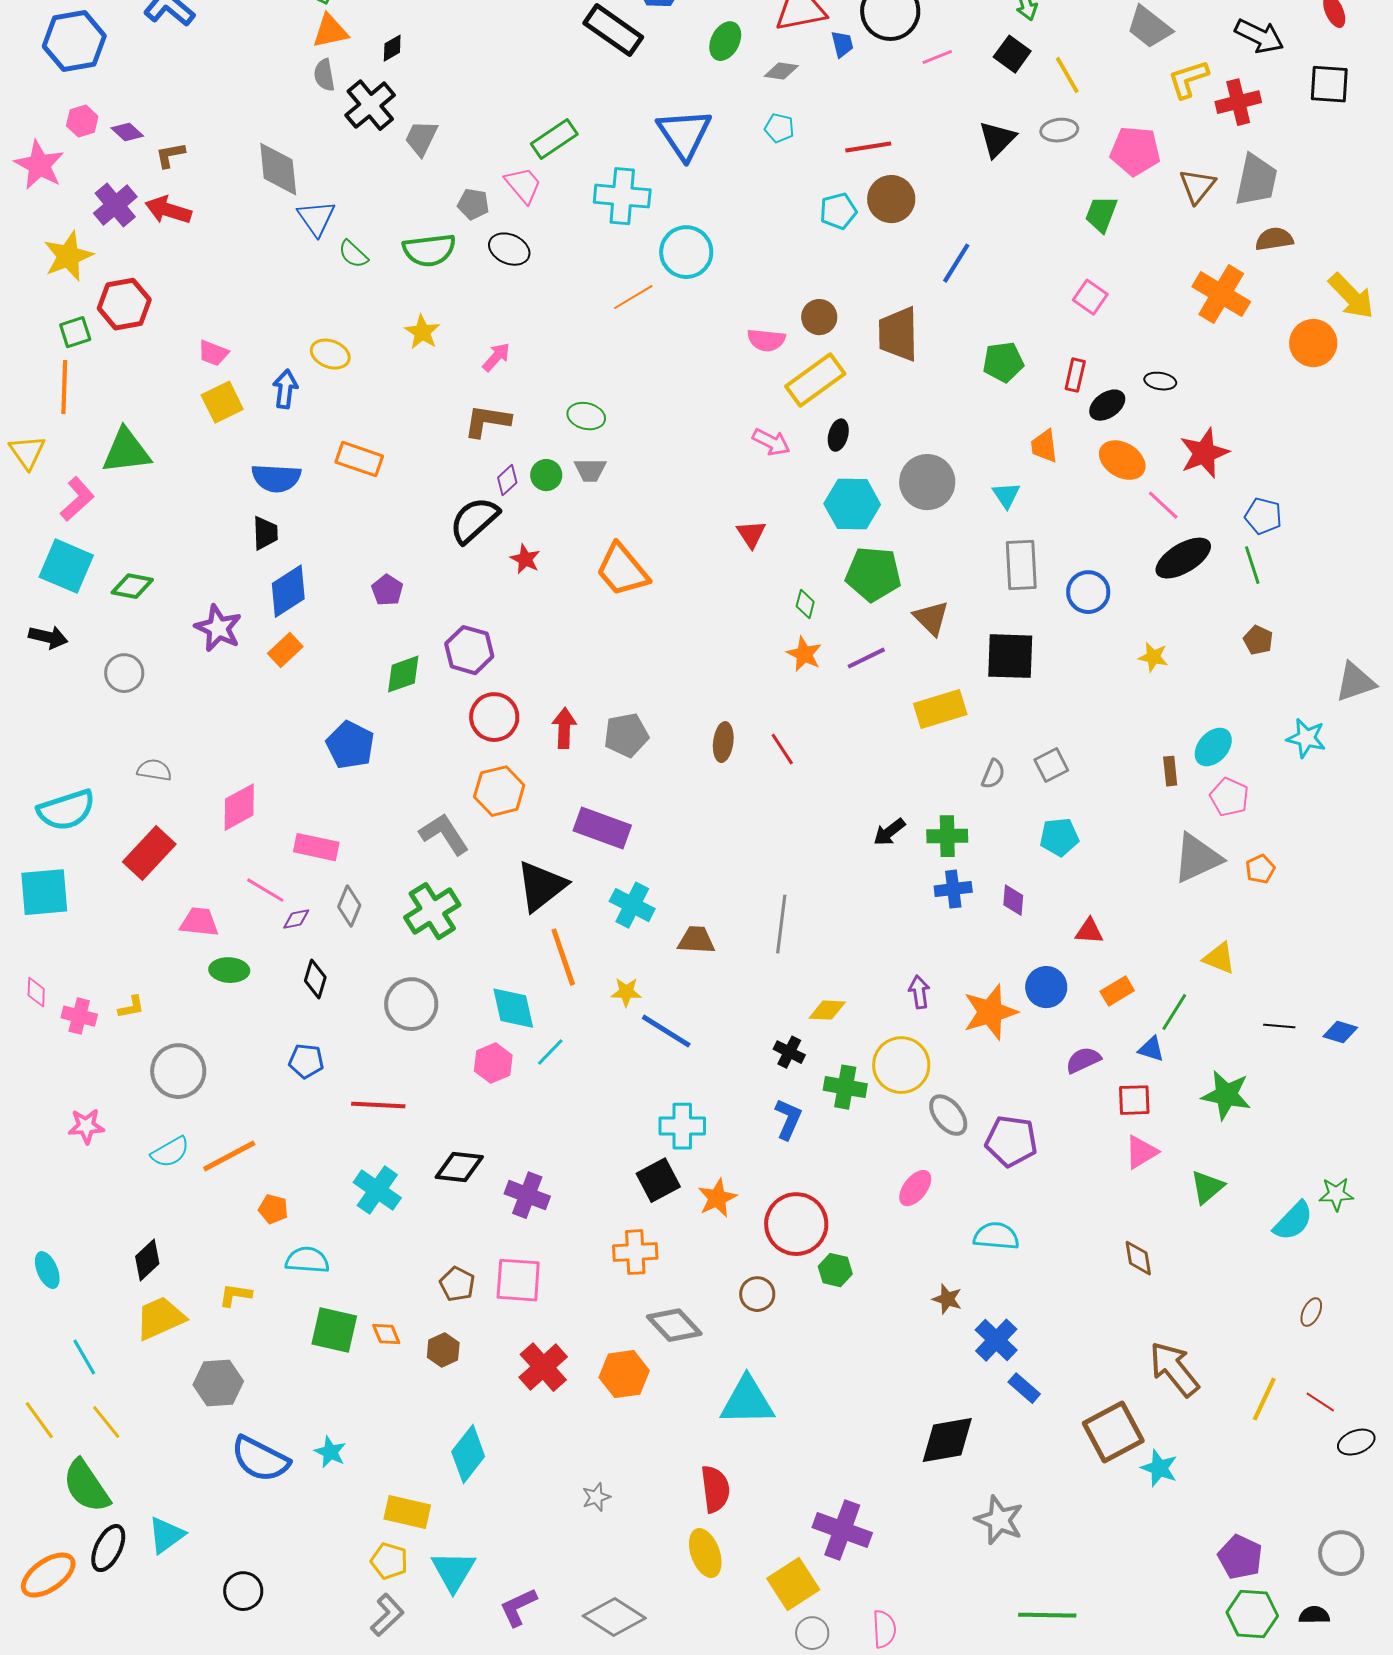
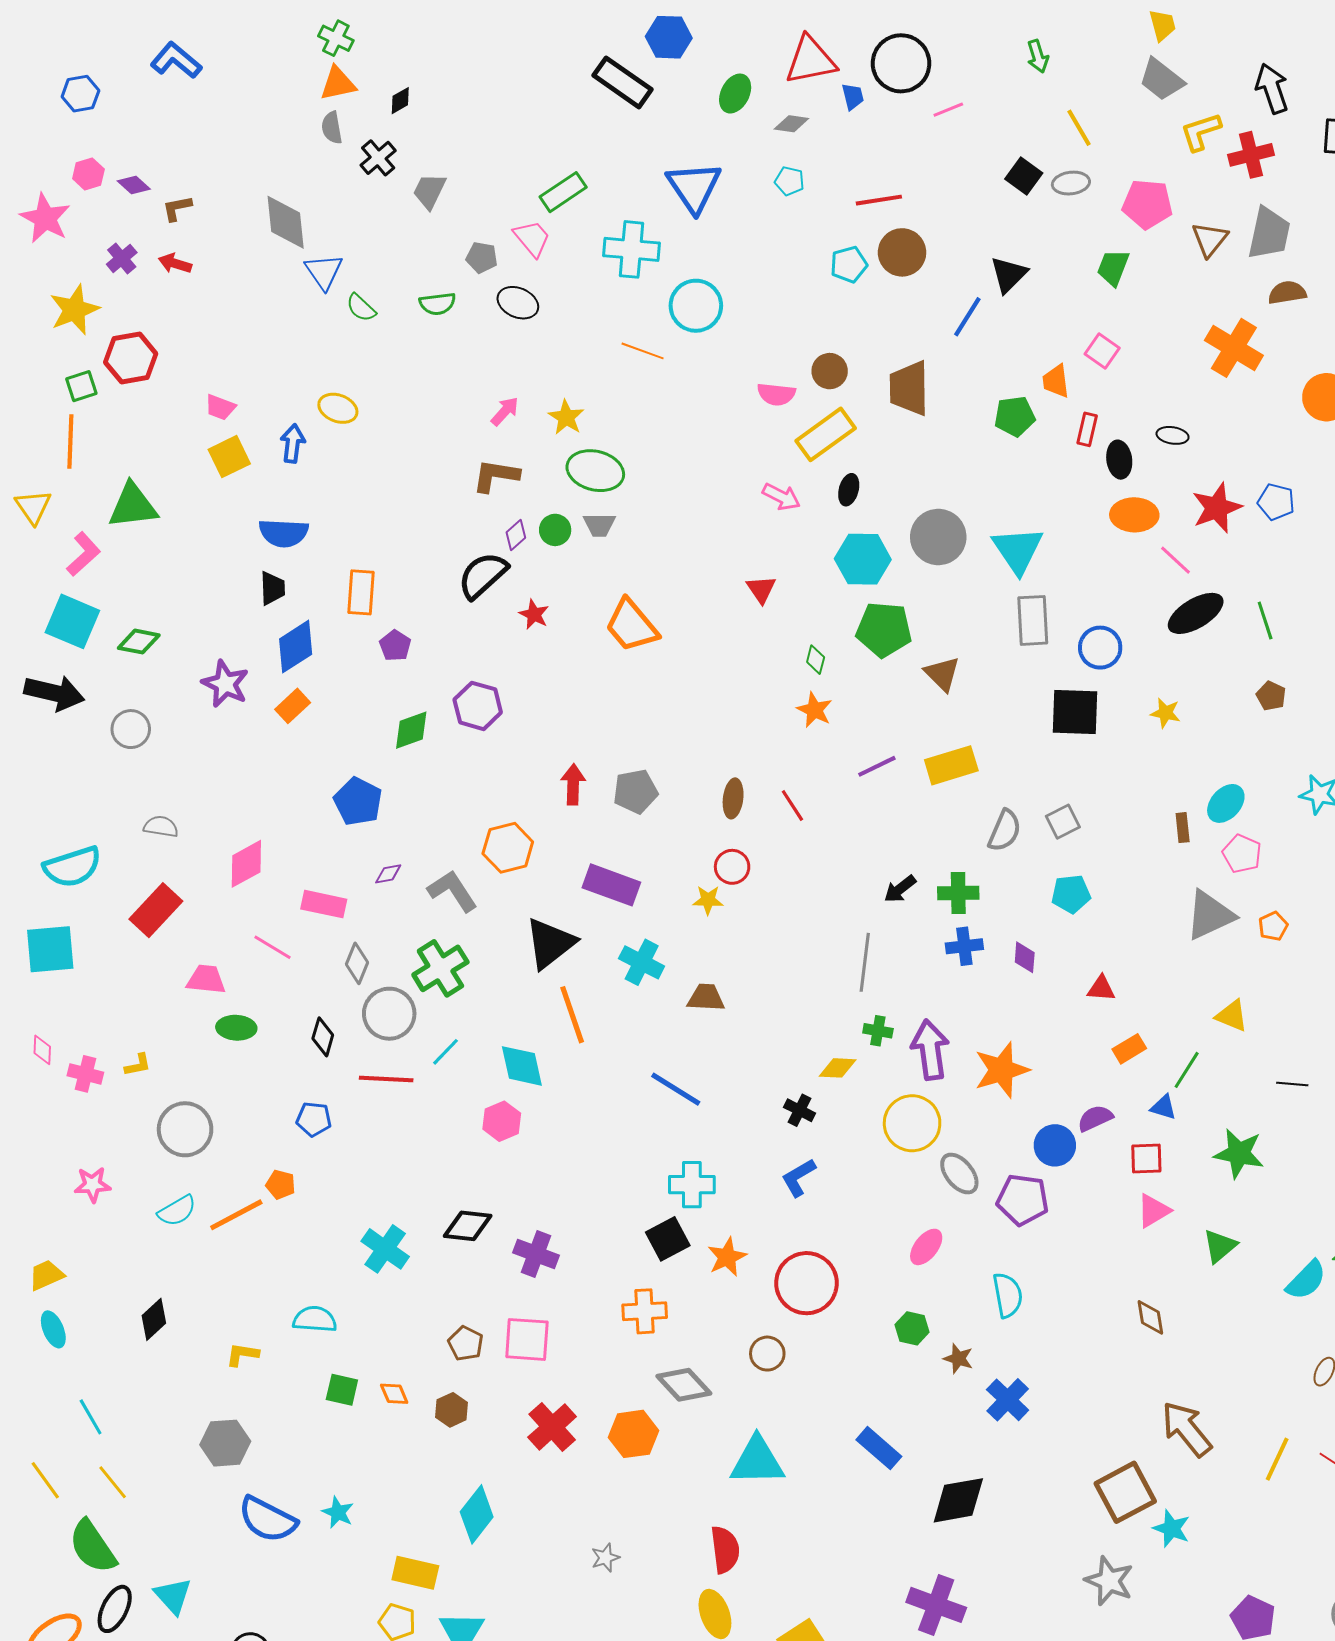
black arrow: (1259, 36) -> (1272, 88), turned -135
blue hexagon: (74, 41) -> (80, 94), size x0.6
black square: (1012, 54) -> (1024, 176), moved
black cross: (370, 105) -> (378, 158), size x0.7
black triangle: (997, 139) -> (1009, 275), moved
purple cross: (115, 205) -> (122, 258), size x0.7
red arrow: (168, 210) -> (175, 263), size x0.7
green semicircle: (429, 250) -> (437, 304), size x0.7
orange line: (633, 297) -> (643, 351), turned 51
yellow star: (422, 332) -> (566, 417), moved
black ellipse: (1107, 405) -> (1119, 460), turned -63
green ellipse: (586, 416) -> (595, 471), size x1.5
orange trapezoid: (1044, 446) -> (1056, 381), moved
orange rectangle: (359, 459) -> (361, 592), moved, turned 75
orange ellipse: (1122, 460) -> (1134, 515), turned -30
cyan triangle: (1006, 495) -> (1018, 550), size x1.8
blue pentagon: (1263, 516) -> (1276, 502), moved
black arrow: (48, 637) -> (54, 693), size x1.5
black square: (1010, 656) -> (1075, 712), moved
purple line: (866, 658) -> (877, 766), moved
red circle: (494, 717) -> (732, 867), moved, size x0.7
gray semicircle: (993, 774) -> (1005, 831), size x1.4
purple diamond: (296, 919) -> (388, 874), moved
gray line: (781, 924) -> (865, 962), moved
blue circle: (1046, 987) -> (1055, 1145), moved
yellow star: (626, 992) -> (708, 900), moved
purple arrow: (919, 992) -> (930, 1050), size x1.8
gray circle: (411, 1004) -> (389, 1014), moved
cyan line: (550, 1052) -> (445, 1052), moved
green cross: (845, 1087) -> (878, 1031), moved, size x0.7
red line: (378, 1105) -> (386, 1079), moved
blue L-shape: (788, 1119) -> (798, 1178), turned -144
orange pentagon: (273, 1209) -> (281, 1185), moved
cyan semicircle: (996, 1236) -> (1008, 1295), turned 75
green hexagon: (835, 1270) -> (912, 1328), moved
yellow trapezoid: (160, 1318) -> (46, 1275), moved, size x0.7
green square: (334, 1330) -> (342, 1390), size x0.7
blue rectangle: (1024, 1388) -> (879, 1448), moved, size x1.4
gray star: (999, 1520) -> (1109, 1581), moved
purple cross: (842, 1530) -> (936, 1605), moved
cyan triangle: (166, 1535) -> (173, 1596), turned -36

